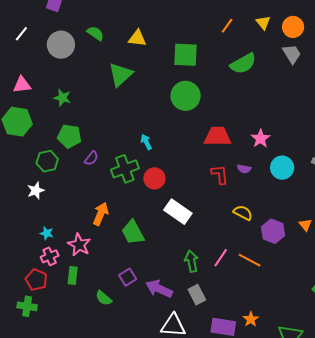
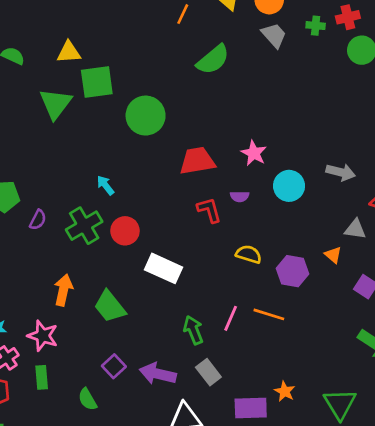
green square: (186, 55) -> (97, 82), moved
green semicircle: (104, 298) -> (88, 399), turned 30

